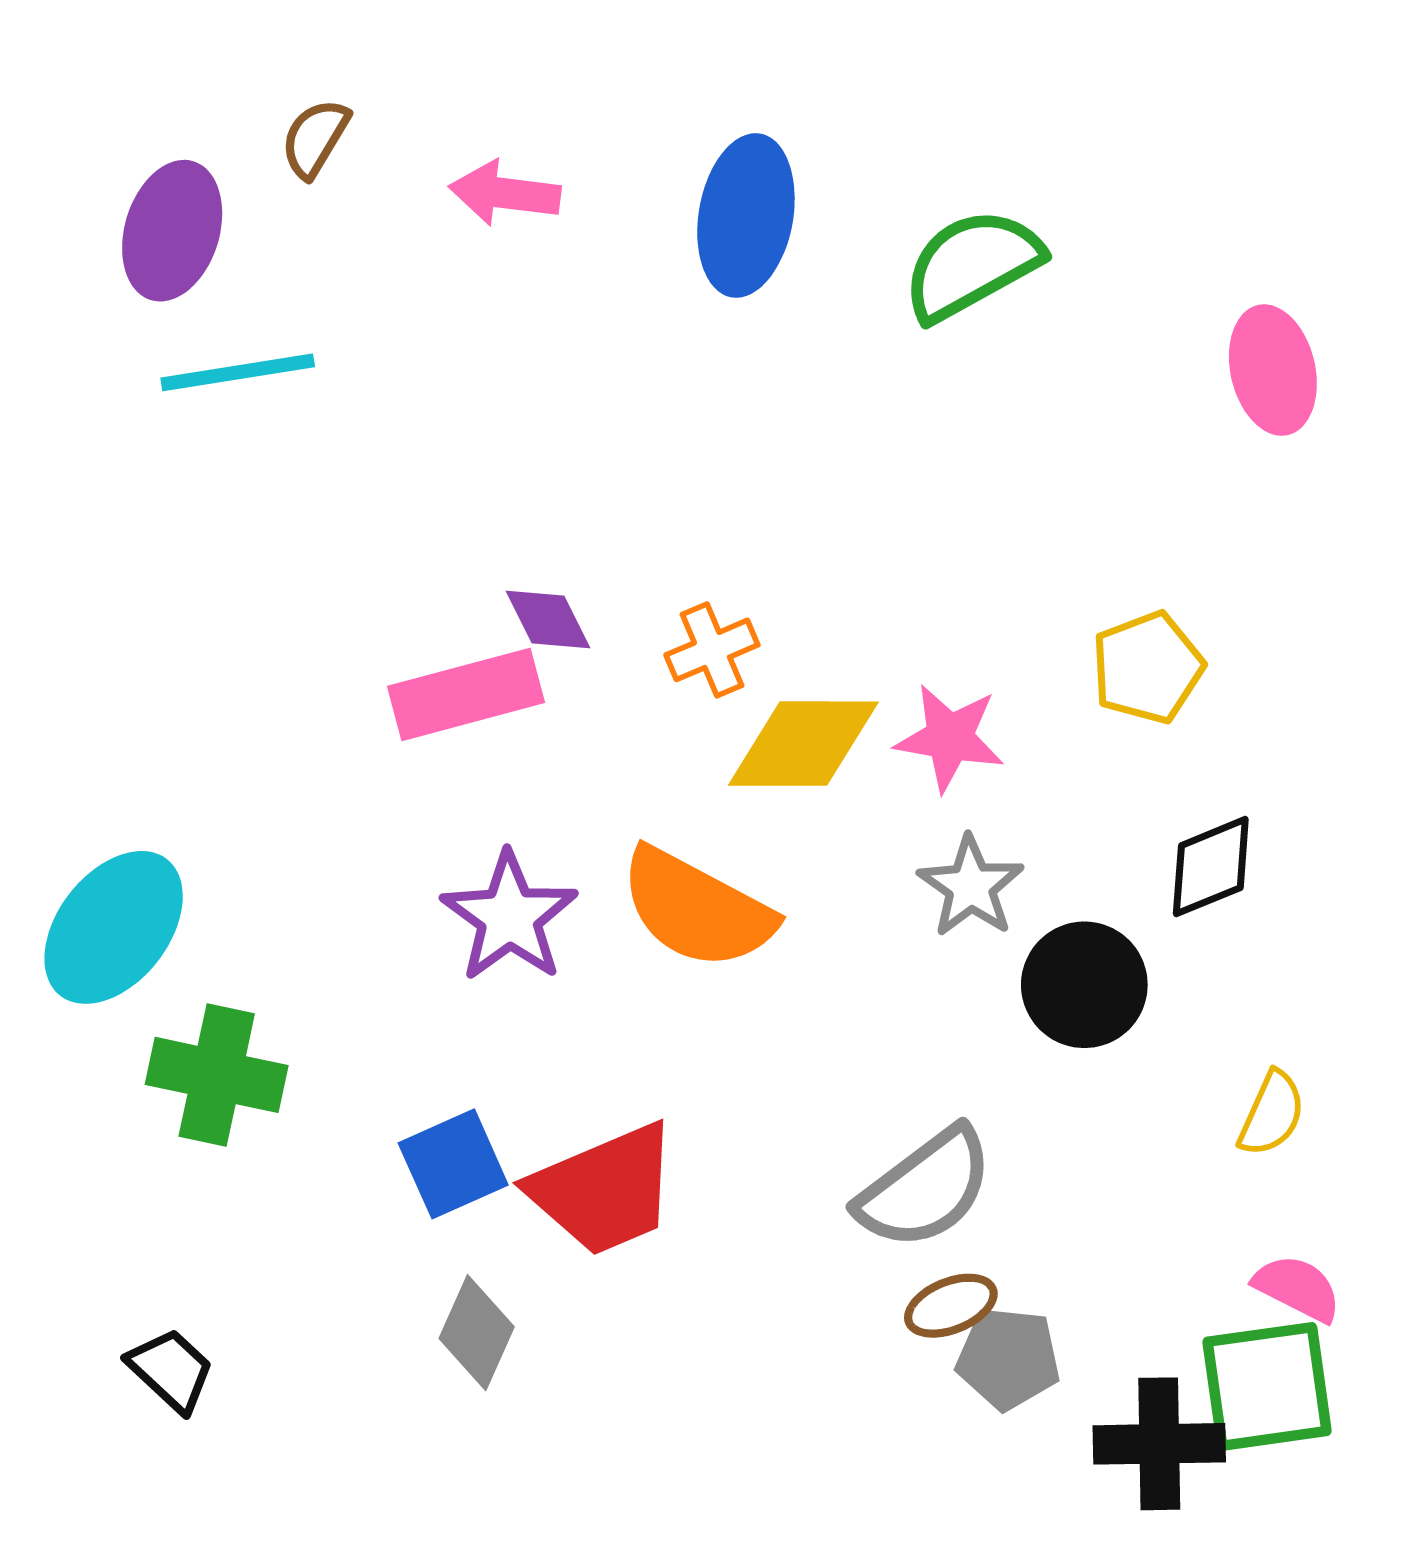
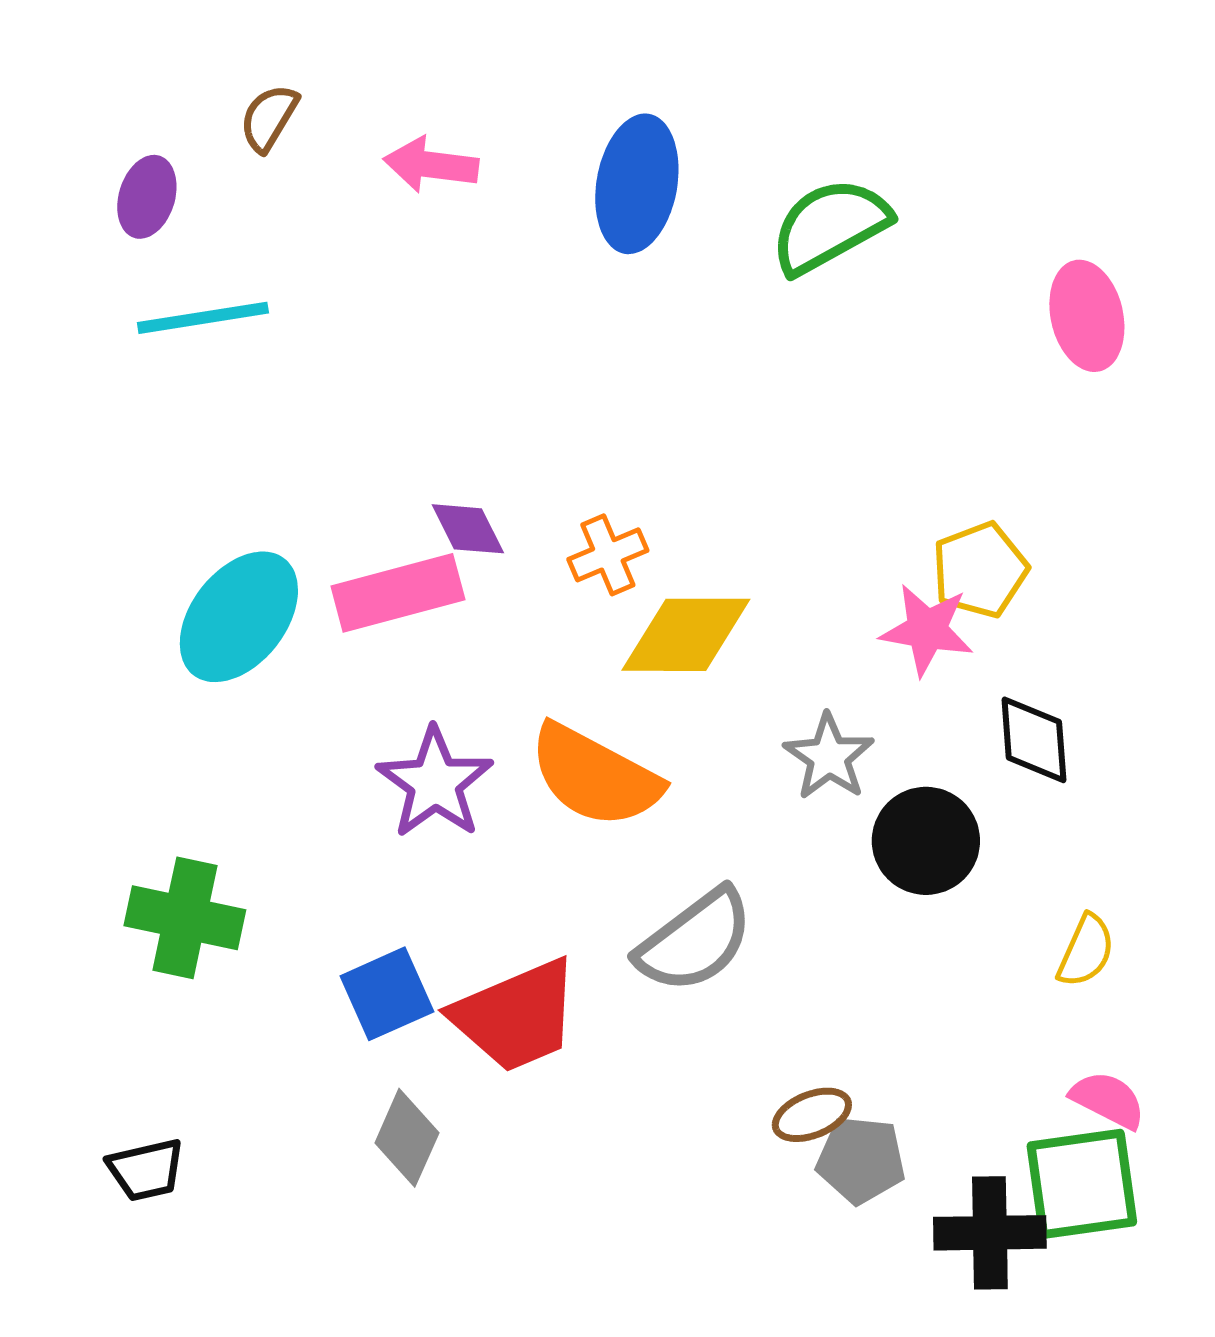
purple ellipse: (172, 231) -> (147, 197), size x0.7
pink star: (950, 738) -> (927, 630), moved
black diamond: (1211, 867) -> (1034, 740), turned -72
cyan ellipse: (114, 927) -> (239, 617), moved
gray semicircle: (925, 1189) -> (695, 941), moved
black trapezoid: (171, 1370) -> (146, 1170), turned 124

